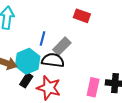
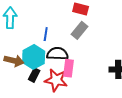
gray rectangle: (62, 46) -> (79, 30), moved
pink rectangle: (93, 87) -> (69, 68), moved

